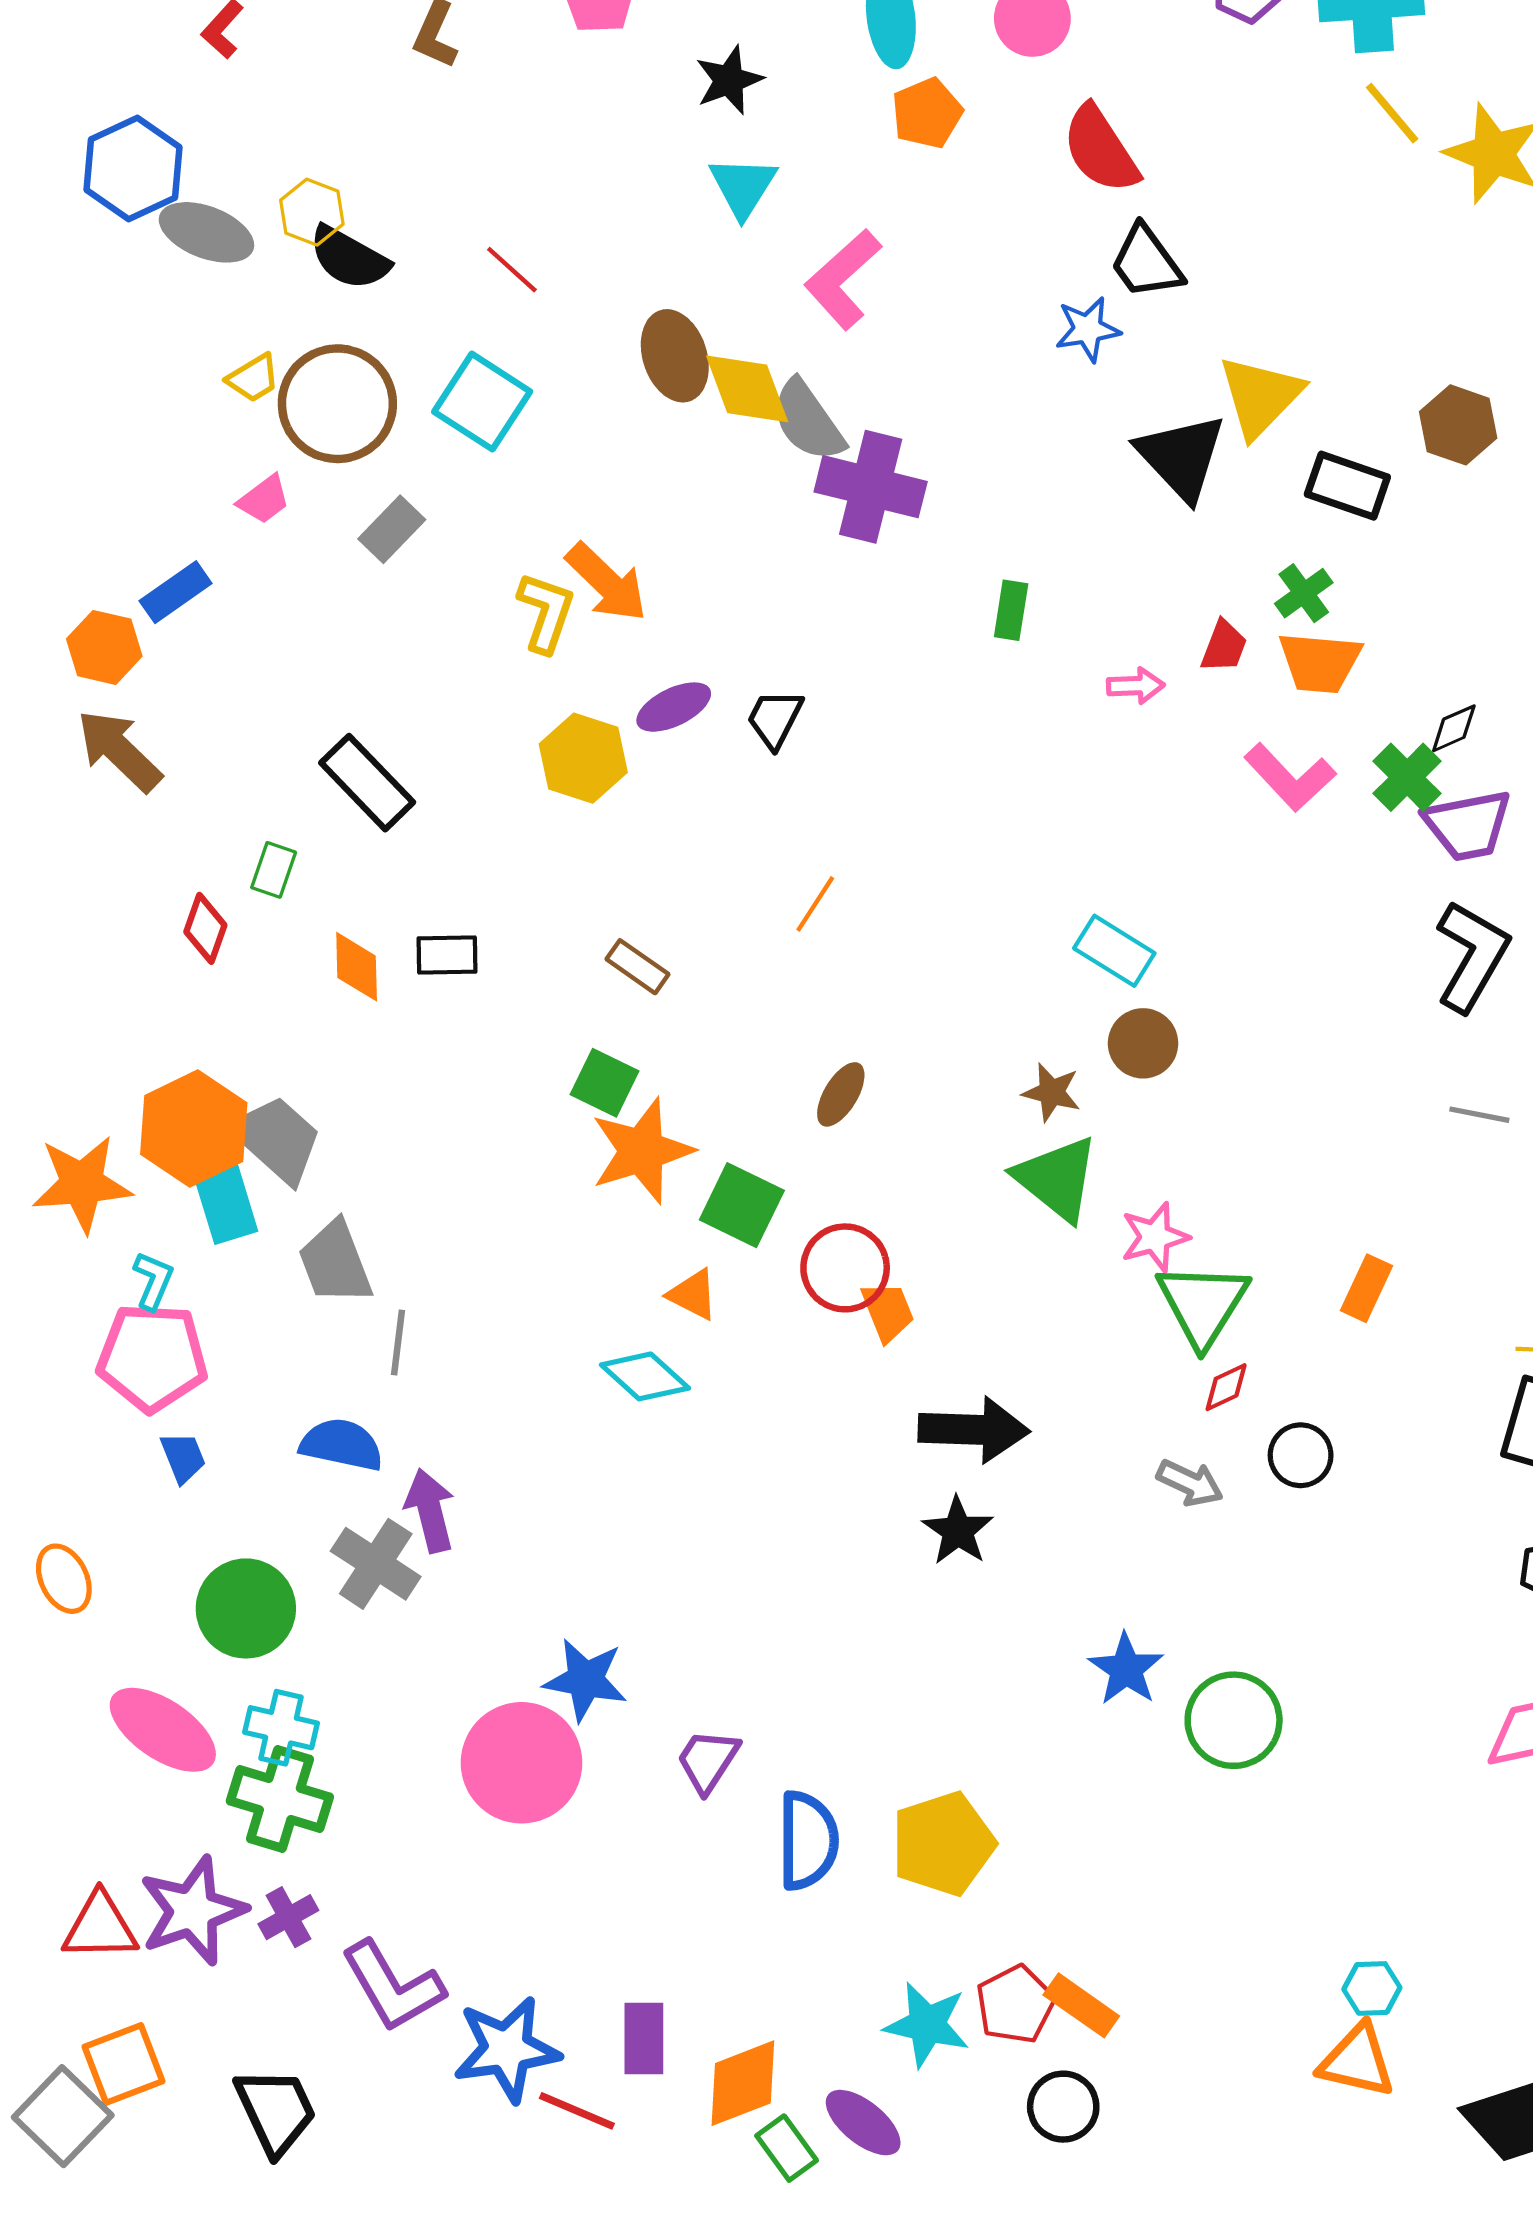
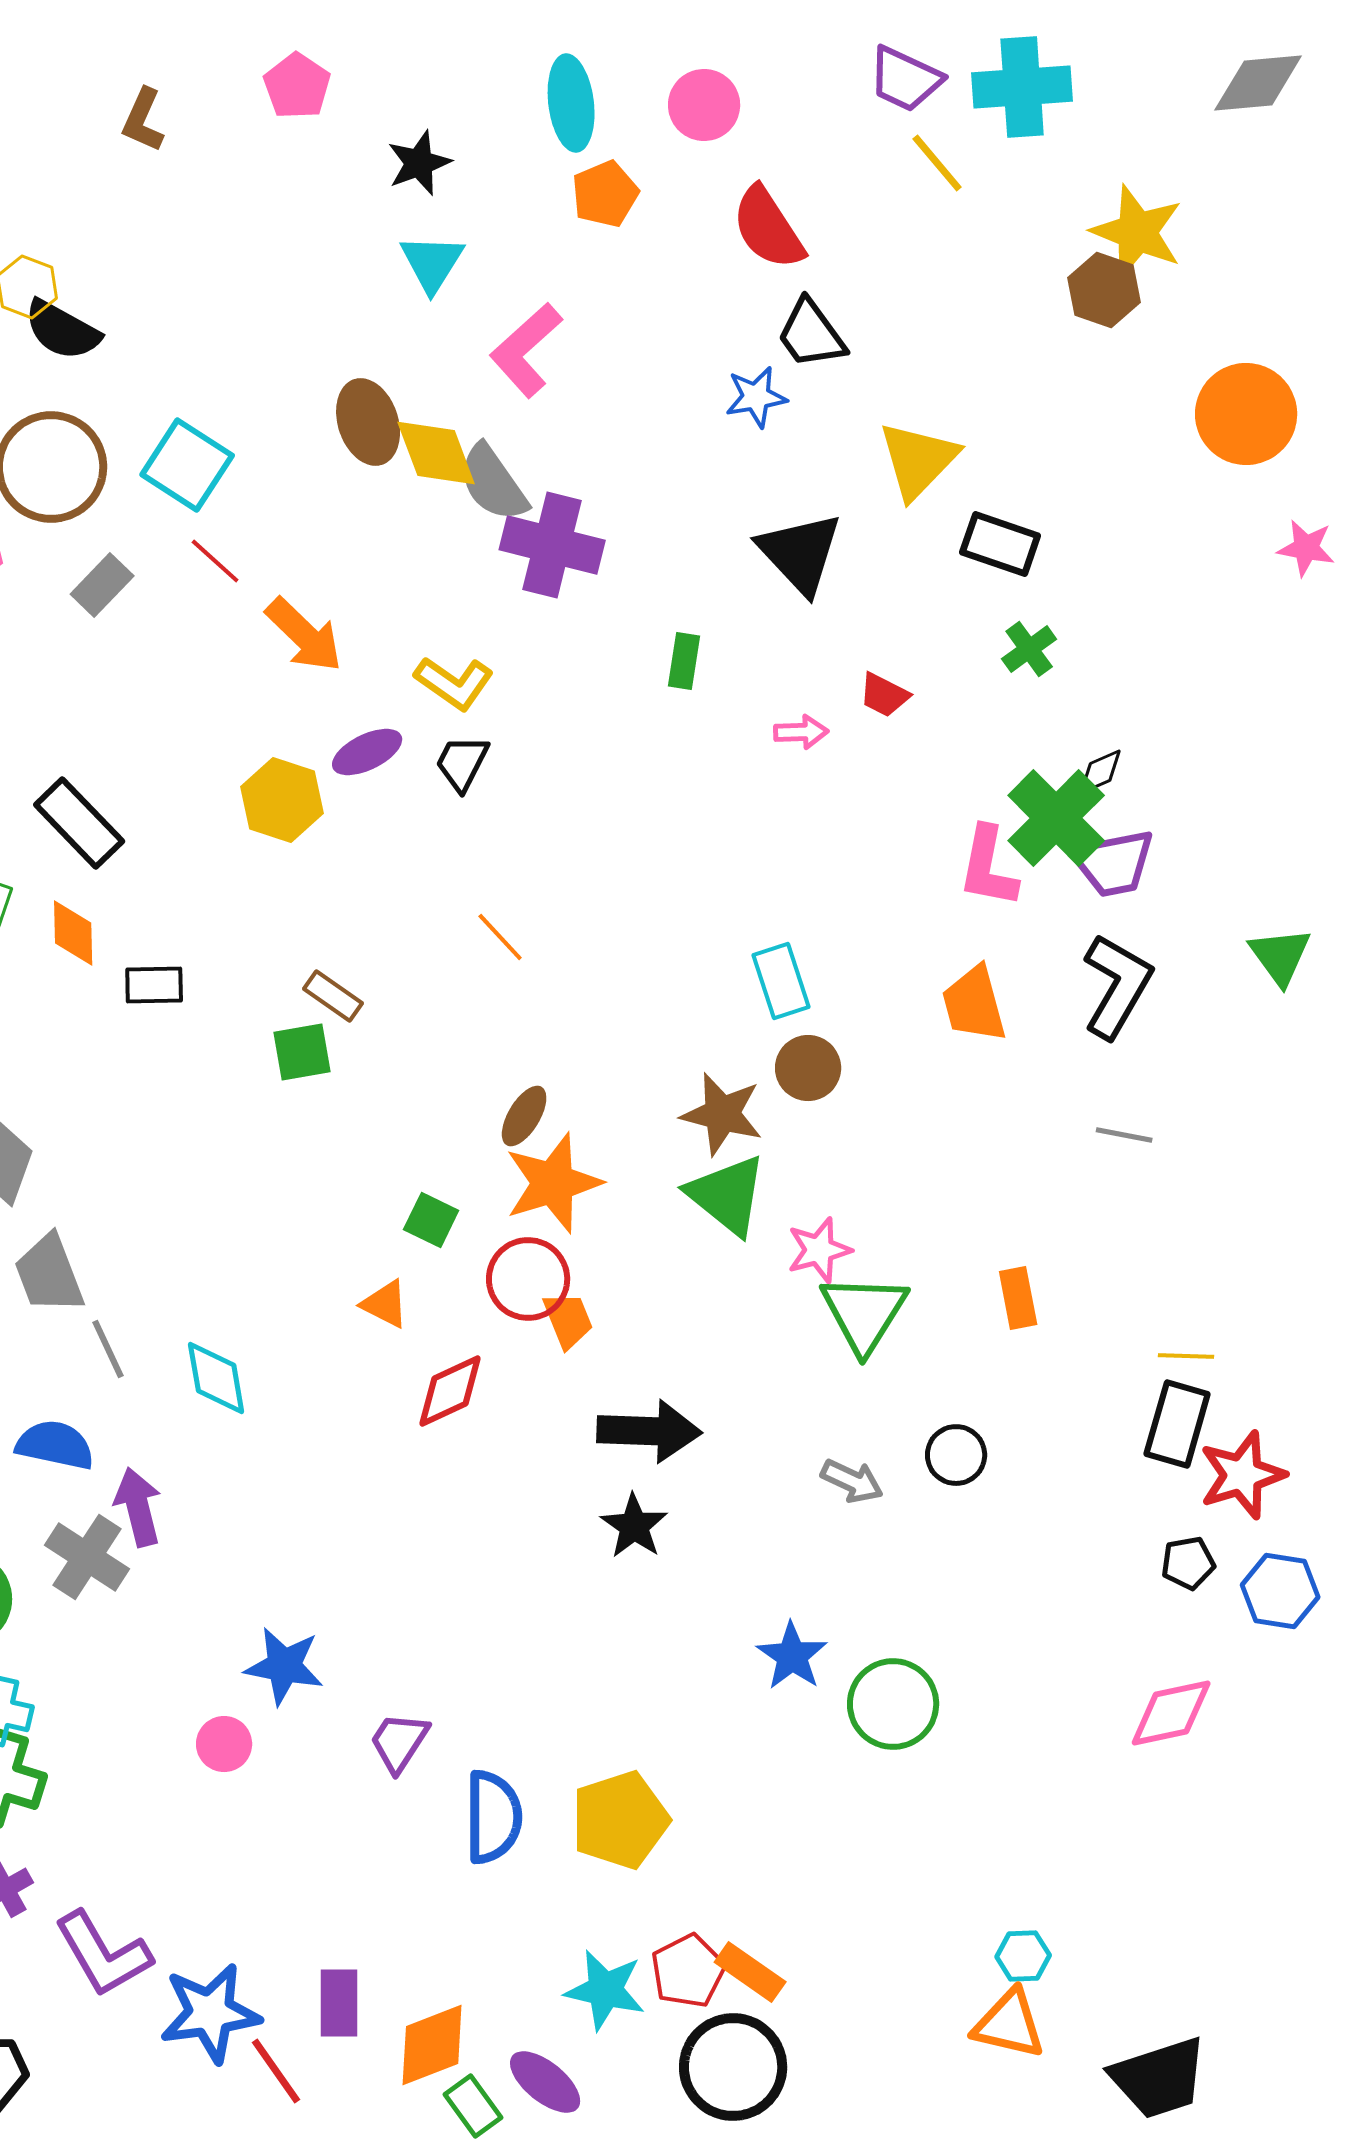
yellow line: (1392, 113) -> (937, 163), moved
red line: (512, 270) -> (215, 561), moved
brown hexagon: (1458, 425) -> (1104, 290), moved
black triangle: (1181, 457) -> (800, 553), moved
green cross: (1304, 593) -> (1029, 649), moved
yellow L-shape: (546, 612) -> (454, 683), moved, turned 106
red trapezoid: (1224, 646) -> (884, 695), turned 96
orange trapezoid: (1320, 662) -> (974, 1004), moved, turned 70
pink L-shape: (1290, 777) -> (988, 867), moved, turned 54
green cross: (1407, 777) -> (1056, 818), size x1.5
orange line: (815, 904) -> (500, 937), turned -76
cyan rectangle: (1114, 951) -> (781, 981), turned 40
orange diamond: (357, 967) -> (73, 933), moved
green square: (605, 1083) -> (302, 1052), moved, turned -36
brown star: (1052, 1092) -> (722, 1114), size x1.5
orange star: (642, 1151) -> (553, 1183), moved
green square: (742, 1205) -> (431, 1220), size x0.7
orange rectangle: (1367, 1288) -> (1018, 1298), turned -36
gray line: (398, 1342) -> (108, 1349), turned -32
cyan diamond: (645, 1376) -> (216, 1378), moved, turned 38
red diamond: (1226, 1387) -> (450, 1391), moved, size x1.6
pink circle: (522, 1763) -> (224, 1744), size x0.5
black circle: (1063, 2107) -> (733, 2067), size x1.6
red line: (577, 2111) -> (276, 2071), turned 32

